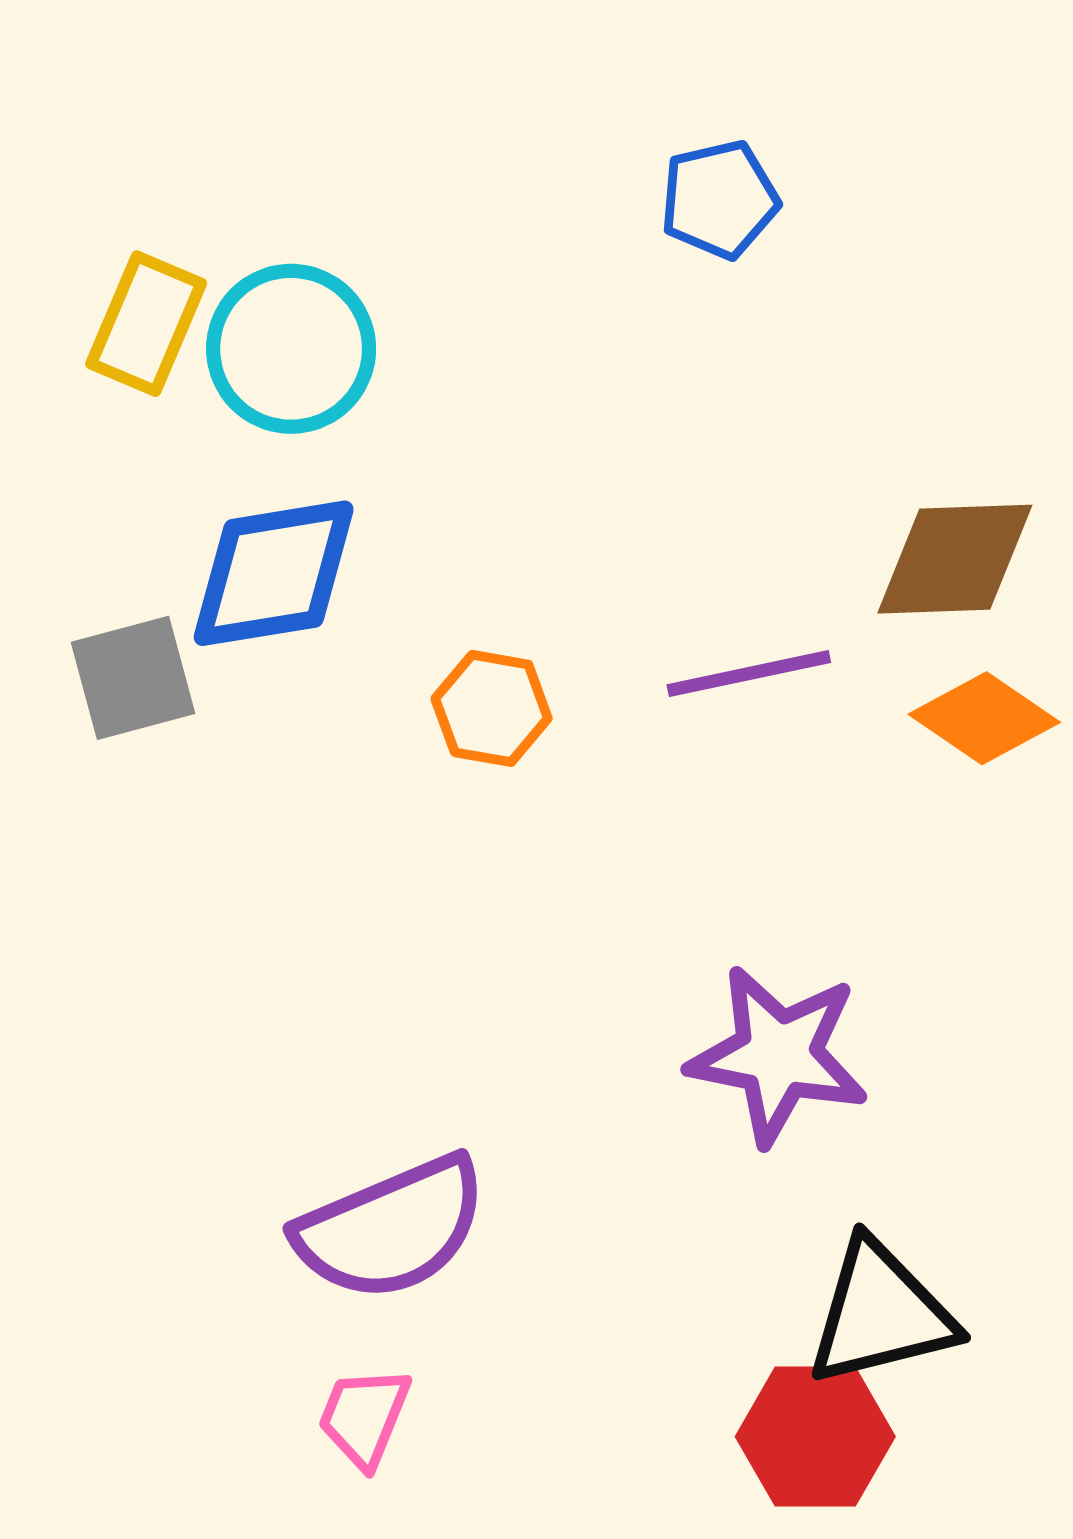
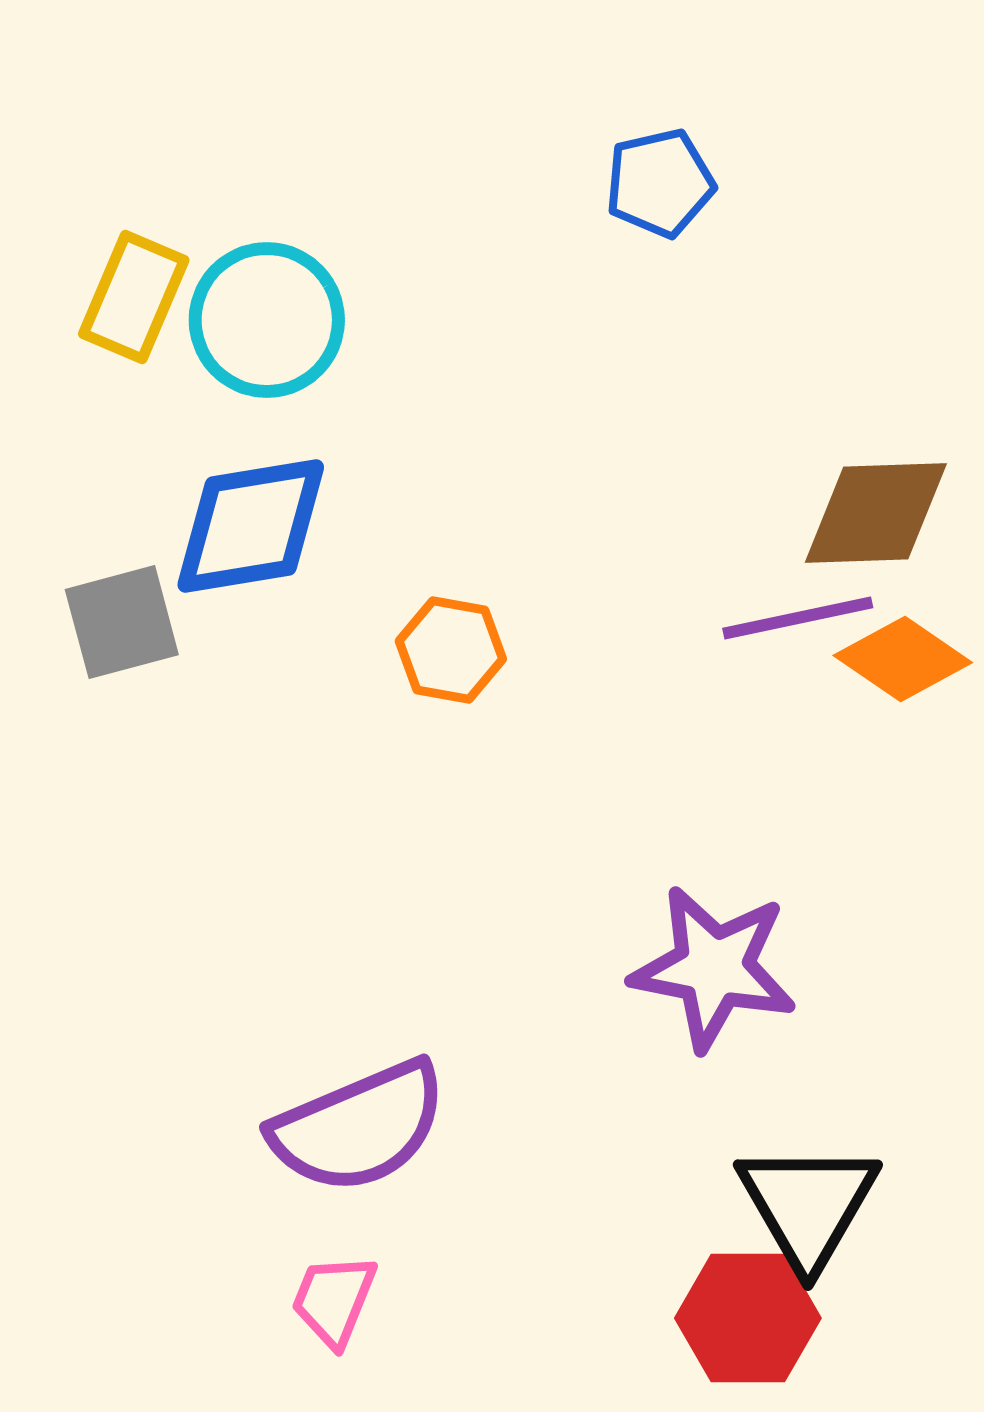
purple line: (749, 674) -> (798, 618), moved
black triangle: (881, 1313) -> (808, 1205), turned -46

